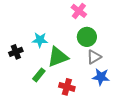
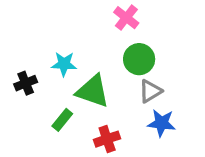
green triangle: (58, 57) -> (93, 91), turned 40
red cross: (67, 87) -> (107, 139), turned -35

